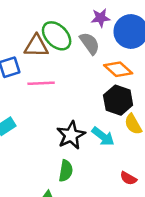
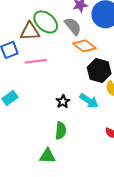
orange diamond: (118, 69) -> (84, 46), moved
black star: (71, 135) -> (63, 102), size x0.6

